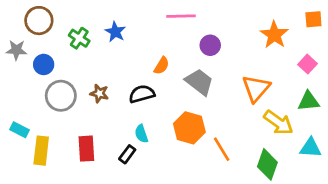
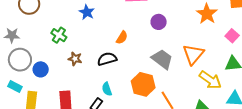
green cross: (79, 38) -> (59, 35), moved
gray star: (16, 50) -> (12, 35), moved
blue circle: (44, 64) -> (41, 69), moved
gray trapezoid: (199, 82) -> (162, 59), moved
gray circle: (61, 96) -> (20, 60), moved

